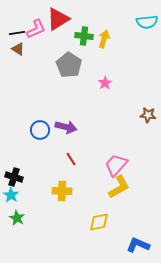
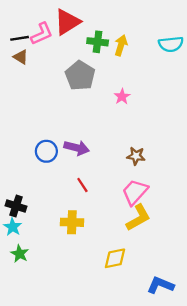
cyan semicircle: (147, 22) -> (171, 44), moved
brown star: (148, 115) -> (136, 156), moved

